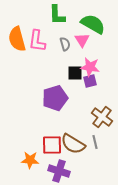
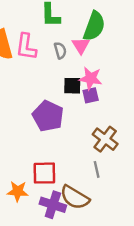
green semicircle: (93, 24) -> (94, 26), turned 80
purple pentagon: (55, 98) -> (48, 116), turned -30
brown semicircle: (73, 144) -> (75, 197), moved

